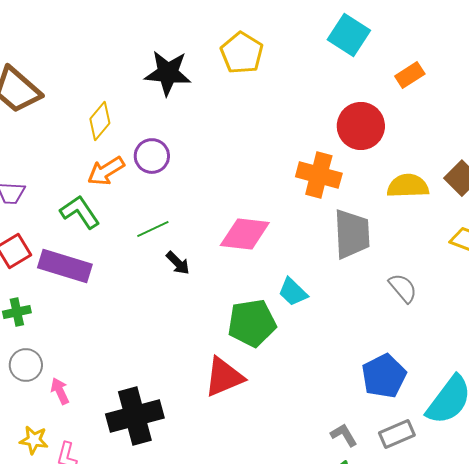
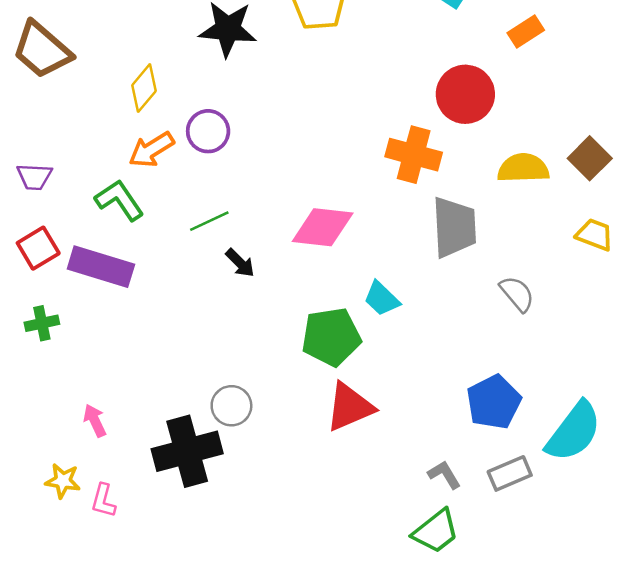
gray circle: (26, 365) -> (231, 406), moved
red triangle: (224, 377) -> (350, 407), moved

